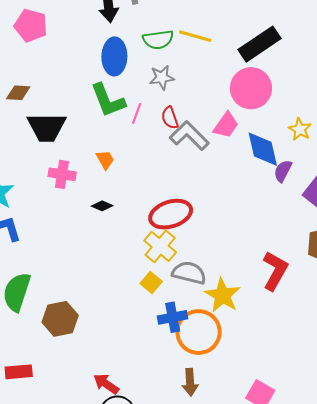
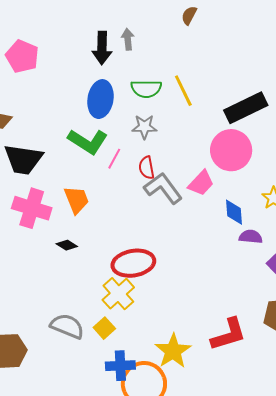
yellow line: (195, 36) -> (183, 91), turned 40
green L-shape: (108, 100) -> (88, 141), turned -45
blue diamond: (263, 149) -> (234, 212), size x0.7
orange trapezoid: (105, 160) -> (76, 200), size x1.4
purple semicircle: (283, 171) -> (251, 237), turned 60
pink cross: (62, 174) -> (32, 208), size x1.4
red L-shape: (275, 271) -> (229, 334), turned 36
gray semicircle: (189, 273) -> (67, 326), moved

